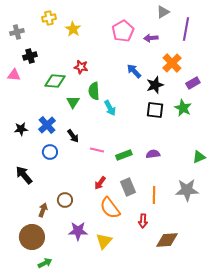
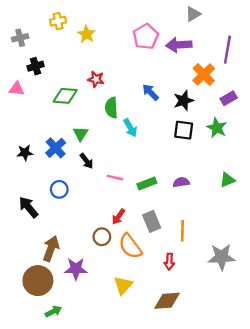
purple line: (186, 29) -> (227, 50), moved
purple arrow: (151, 38) -> (179, 45), size x1.5
blue arrow: (134, 71) -> (150, 92), moved
green triangle: (73, 102) -> (81, 134), moved
blue circle: (50, 152) -> (59, 189), moved
green triangle: (199, 157) -> (227, 180), moved
gray star: (187, 190) -> (222, 257), moved
brown circle: (65, 200) -> (102, 237), moved
brown arrow: (43, 210) -> (51, 249), size x1.5
purple star: (78, 231) -> (76, 269), moved
brown diamond: (167, 240) -> (167, 301), moved

